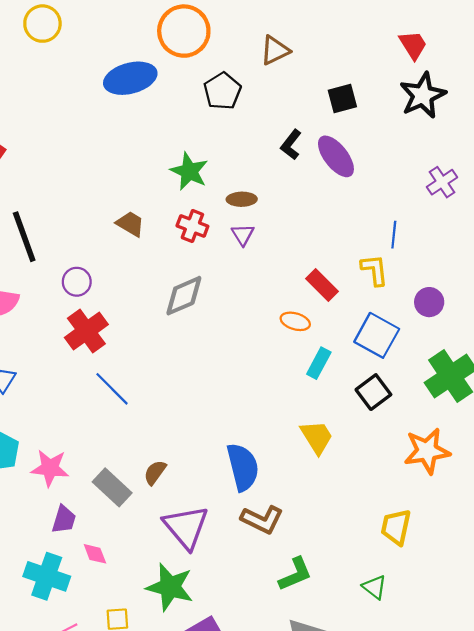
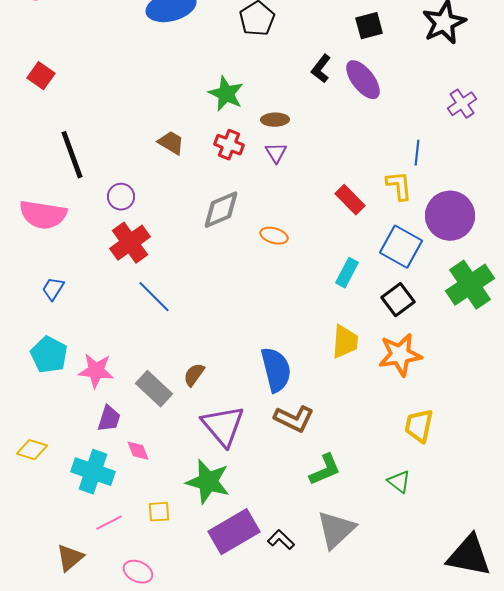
purple circle: (429, 302) -> (450, 216), size x1.8
orange ellipse: (295, 321) -> (274, 236), moved
yellow trapezoid: (317, 437) -> (345, 342), turned 36
orange star: (427, 451) -> (400, 355), moved

